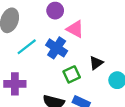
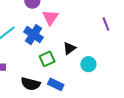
pink triangle: (75, 29) -> (50, 18), turned 36

